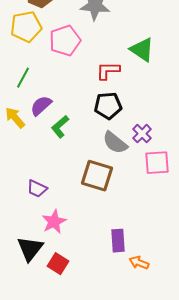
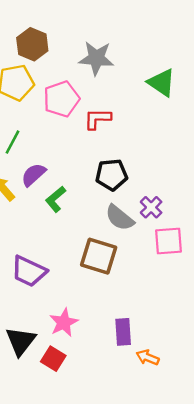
green triangle: (142, 50) -> (162, 83), moved
red L-shape: (108, 71) -> (98, 119), moved
purple trapezoid: (37, 189) -> (29, 271), size x1.5
pink star: (54, 222) -> (64, 323), moved

